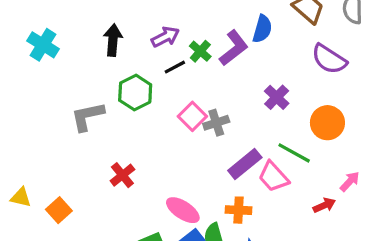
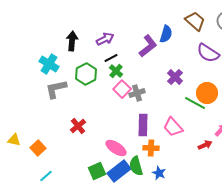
cyan cross: (43, 45) -> (49, 64), moved
green cross: (200, 51) -> (116, 71), moved
green line: (294, 153) -> (195, 103), moved
purple rectangle: (245, 164) -> (143, 125), moved, turned -50

